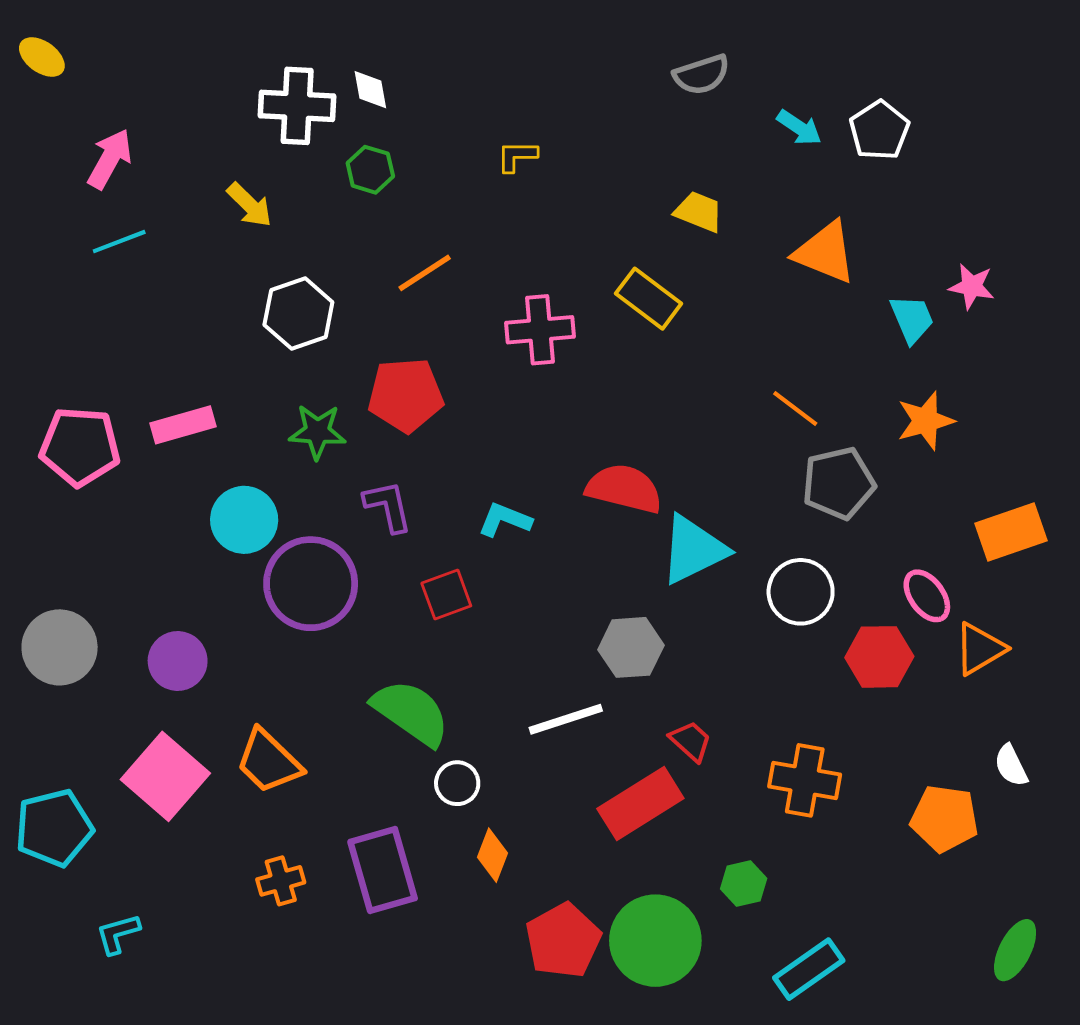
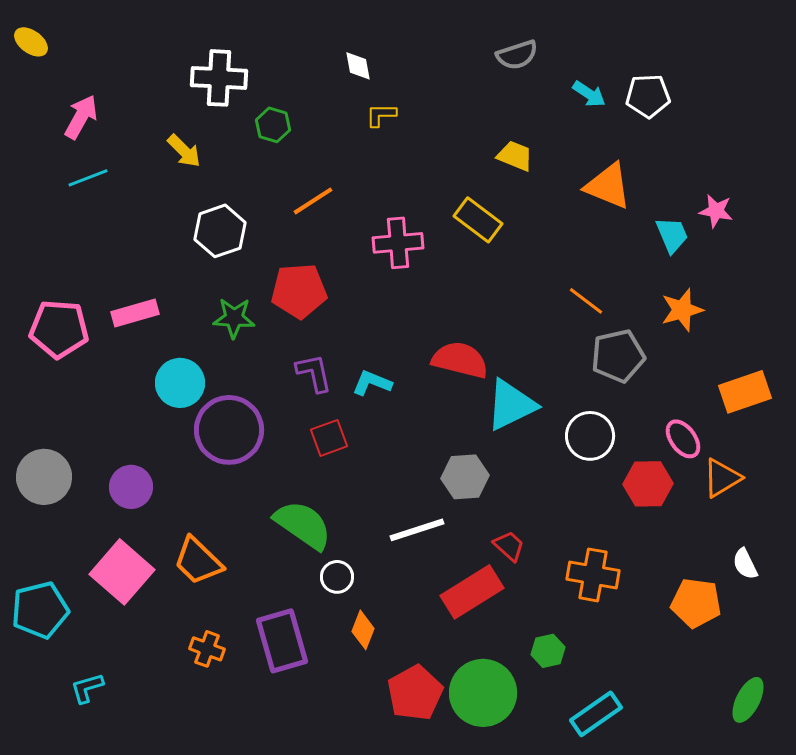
white diamond: (370, 90) -> (358, 66), moved
white pentagon: (879, 130) -> (648, 96), turned 30
purple L-shape: (388, 506) -> (314, 373), moved
orange cross: (281, 881) -> (207, 649), turned 36

